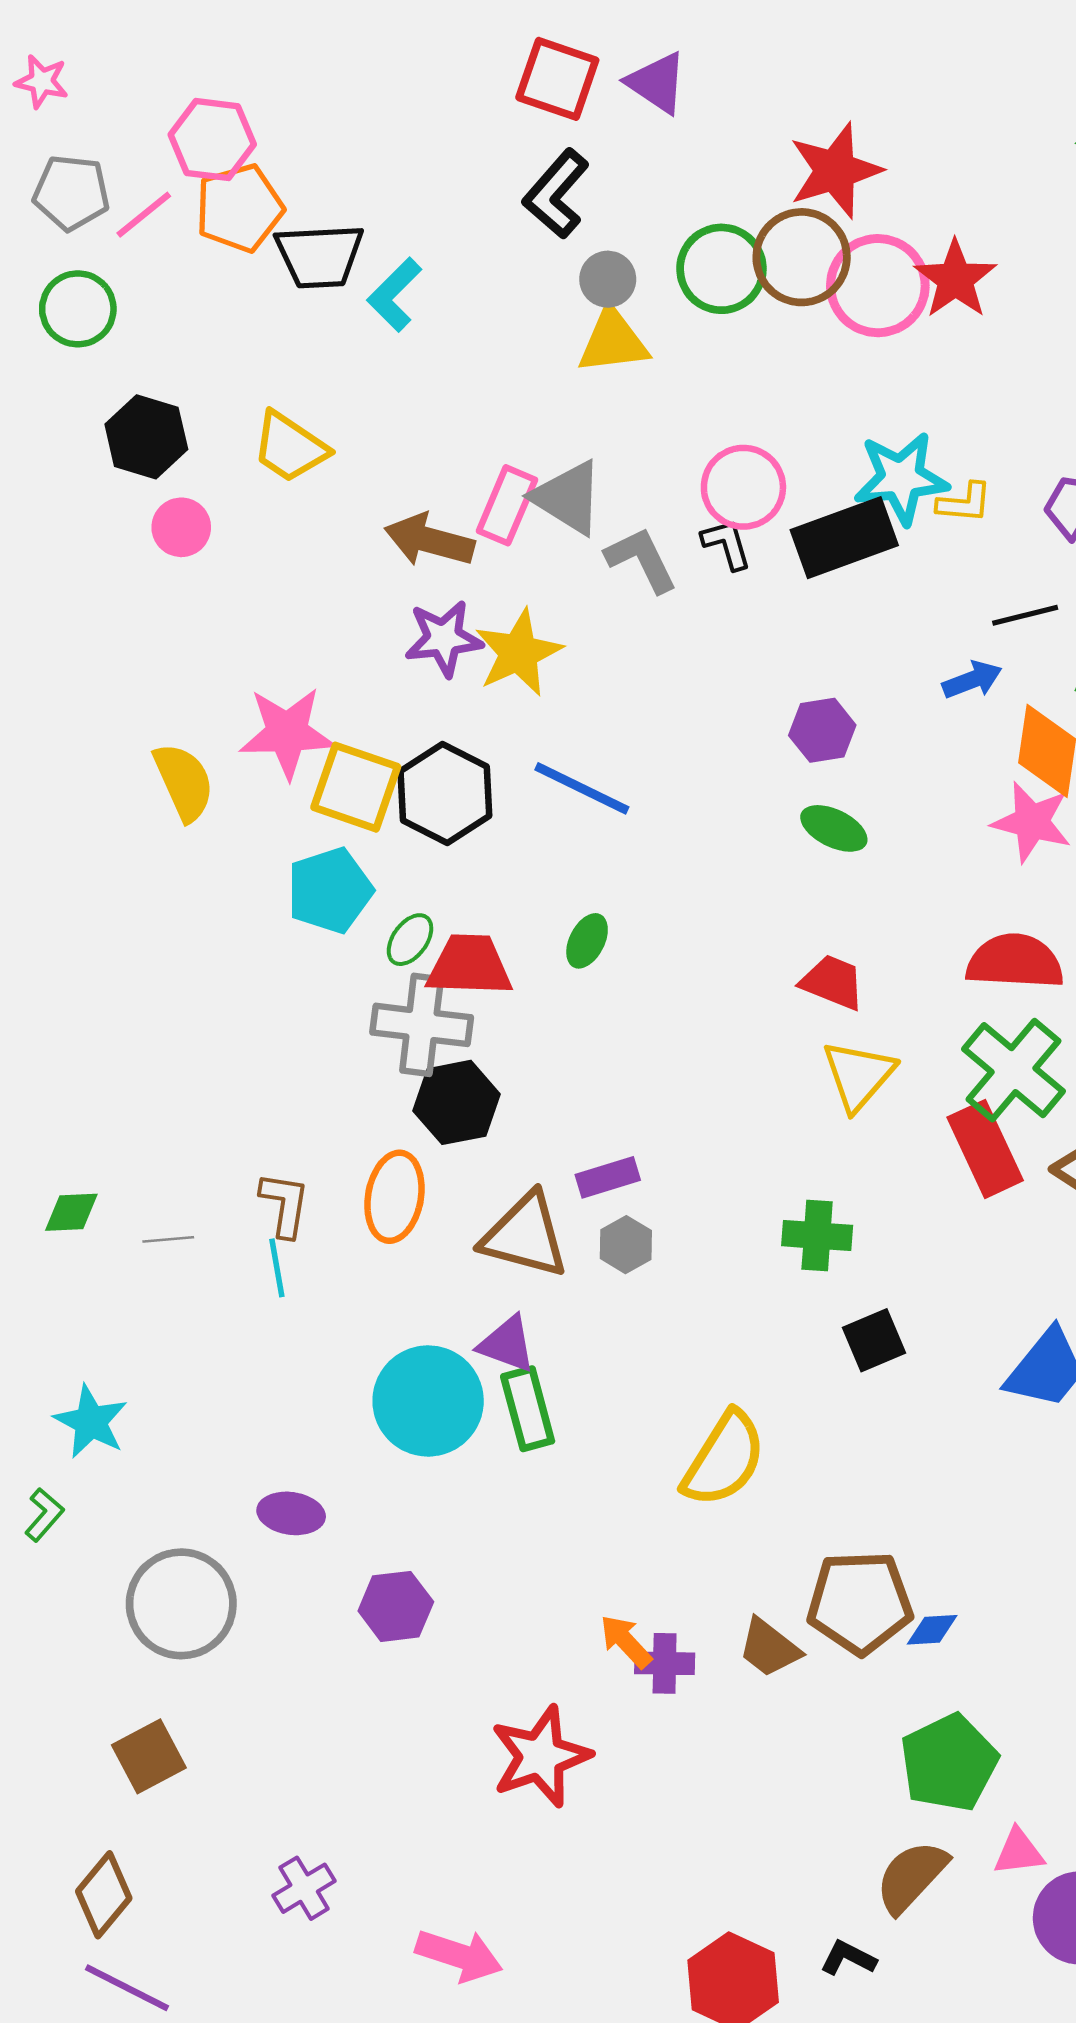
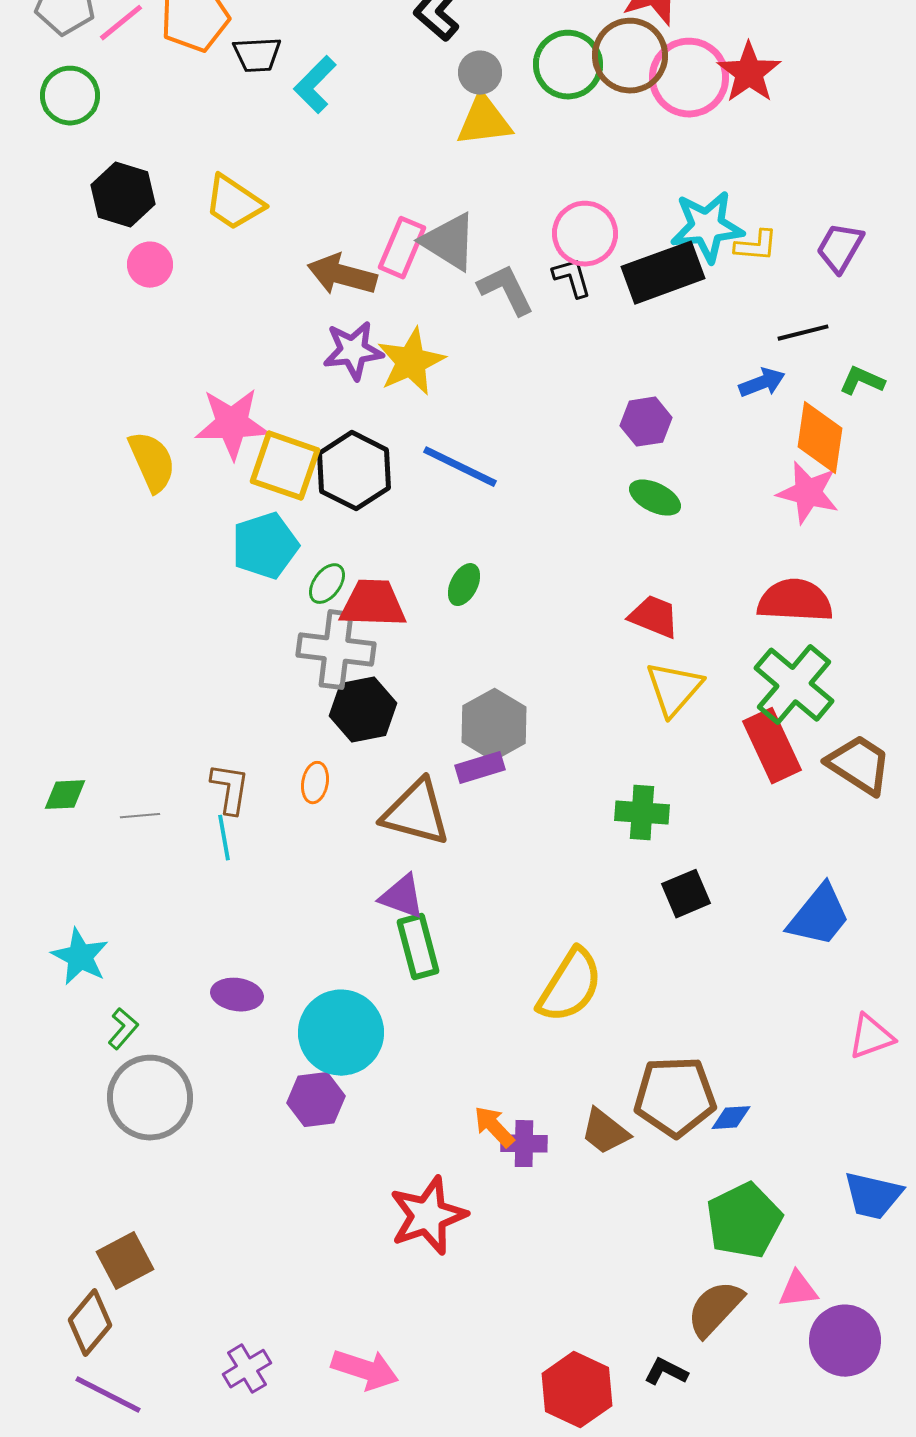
black trapezoid: (320, 256) -> (257, 55), size x0.7
orange ellipse: (394, 1197) -> (315, 783), size x0.6
gray hexagon: (626, 1245) -> (494, 725), moved, size x1.6
cyan circle: (428, 1401) -> (341, 1033), moved
purple ellipse: (291, 1513) -> (237, 995), moved
green L-shape: (44, 1515) -> (123, 1029), moved
brown square: (149, 1756) -> (125, 1261), moved
purple cross: (304, 1888) -> (247, 1369), moved

